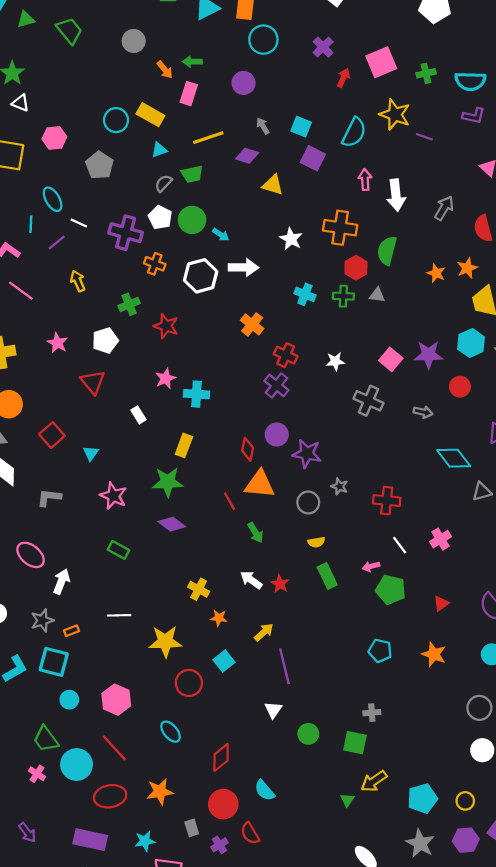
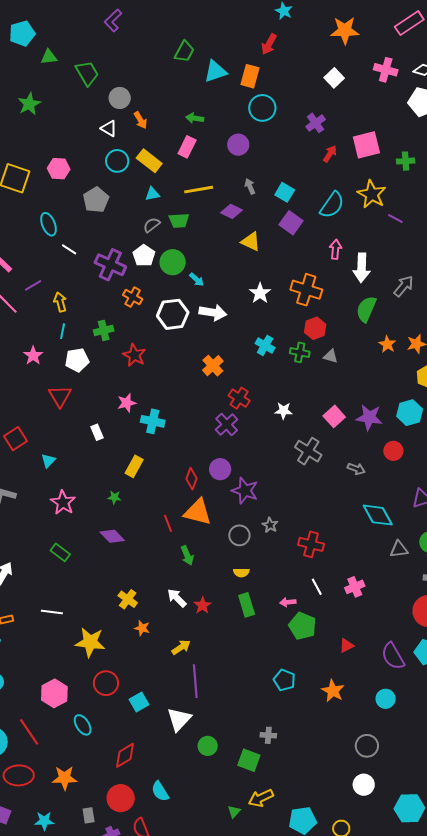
gray circle: (134, 41) -> (120, 98), moved
orange arrow: (165, 70) -> (140, 120), moved
white triangle: (21, 103) -> (109, 128), moved
cyan line: (31, 224) -> (63, 331), moved
purple line: (57, 242) -> (33, 285), moved
green semicircle: (387, 251) -> (366, 309), moved
green star: (168, 482) -> (114, 497), size x0.5
cyan square: (224, 661) -> (139, 702), moved
pink hexagon: (116, 700) -> (54, 693), moved
white triangle: (273, 710) -> (179, 719), size x1.5

